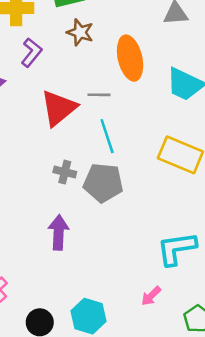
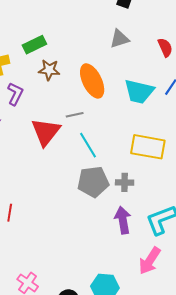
gray cross: (65, 172) -> (125, 182), moved
purple arrow: (59, 232) -> (123, 220), moved
pink arrow: (151, 296) -> (150, 261), size x1.6

